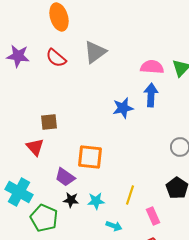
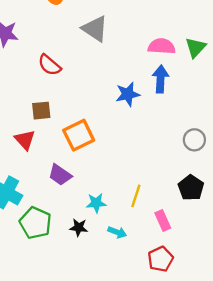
gray triangle: (95, 52) -> (95, 29), turned -50
red semicircle: (56, 58) -> (49, 65), moved
orange square: (90, 157) -> (79, 135), moved, turned -32
black star: (71, 200) -> (79, 227), moved

